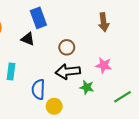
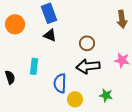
blue rectangle: (38, 18) -> (49, 13), moved
green star: (87, 87) -> (106, 95), moved

